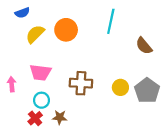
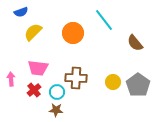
cyan line: (111, 21) -> (104, 20), turned -50
orange circle: (66, 30) -> (73, 33), moved
cyan circle: (41, 100) -> (57, 92), moved
red cross: (35, 118) -> (34, 90), moved

